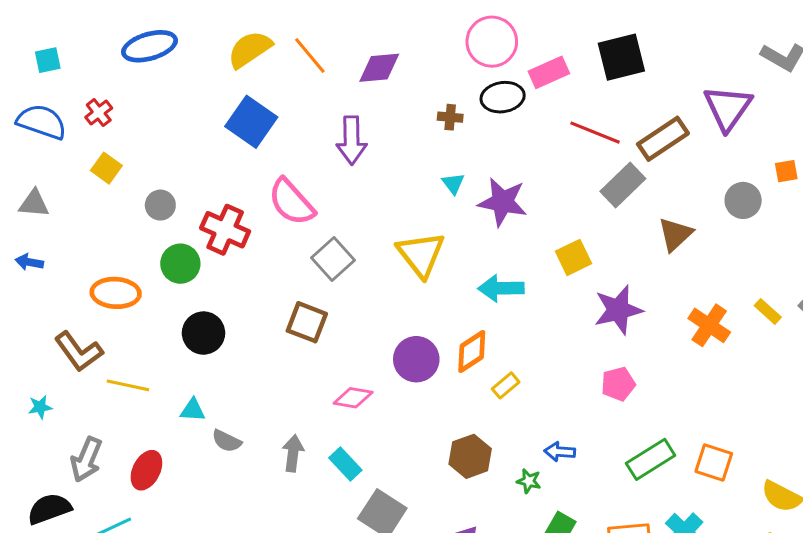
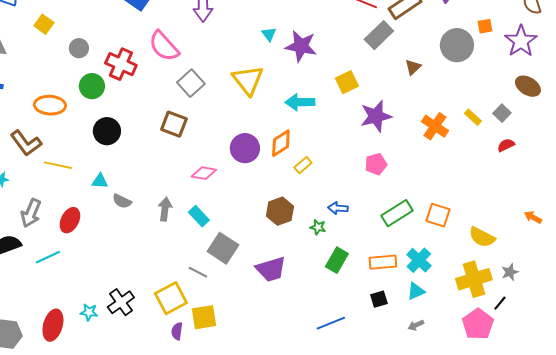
gray circle: (743, 200) -> (457, 45), size x1.4
brown triangle: (675, 234) -> (413, 67), size x0.7

